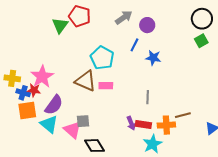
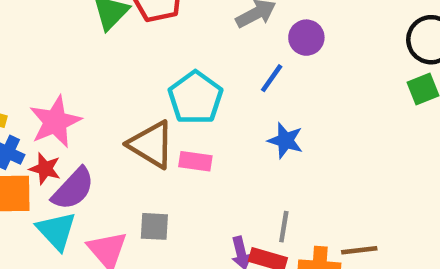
blue star: (153, 58) -> (285, 140), moved
red star: (34, 90) -> (45, 169), moved
gray line: (148, 97) -> (284, 227), moved
gray square: (83, 121) -> (154, 226), moved

